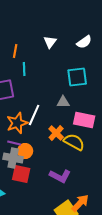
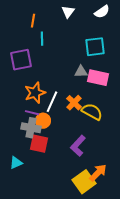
white line: (34, 115) -> (52, 102), moved
pink rectangle: (84, 120) -> (98, 78), moved
purple L-shape: (60, 176) -> (78, 146), turned 105

